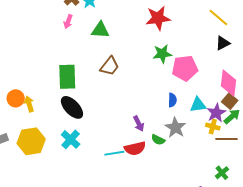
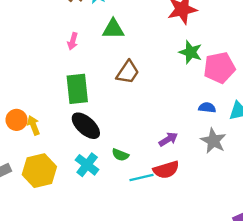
pink arrow: (68, 22) -> (73, 41), moved
green star: (162, 54) -> (191, 52), turned 30
blue semicircle: (172, 100) -> (207, 108), turned -80
purple arrow: (139, 124) -> (168, 139), turned -91
green semicircle: (158, 140) -> (120, 155), moved

